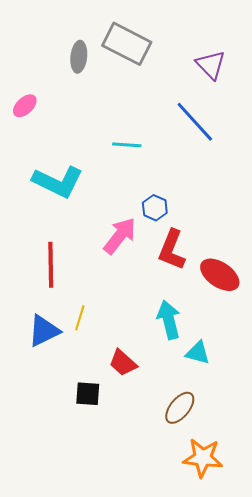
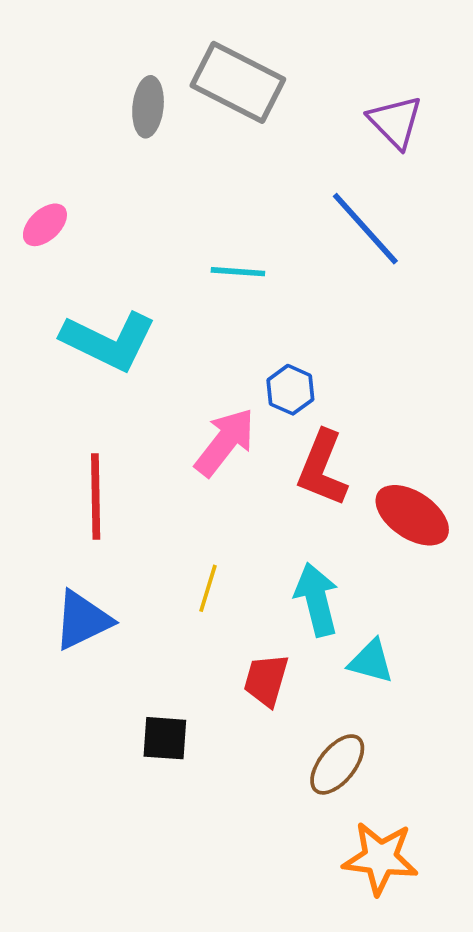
pink ellipse: (25, 106) -> (45, 225), moved
yellow line: (80, 318) -> (208, 588), moved
red trapezoid: (123, 363) -> (266, 680), moved, turned 64

